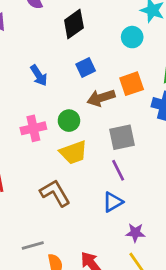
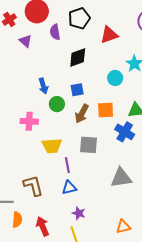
brown arrow: (101, 98) -> (82, 114), turned -60
green circle: (69, 121) -> (57, 104), moved
purple line: (118, 170) -> (67, 165), moved
brown L-shape: (55, 193) -> (33, 186), moved

